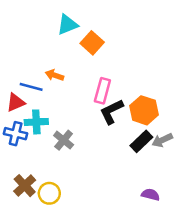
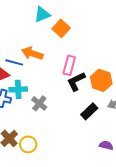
orange arrow: (54, 75) -> (32, 53), size x1.5
black rectangle: (141, 141) -> (89, 111), moved

